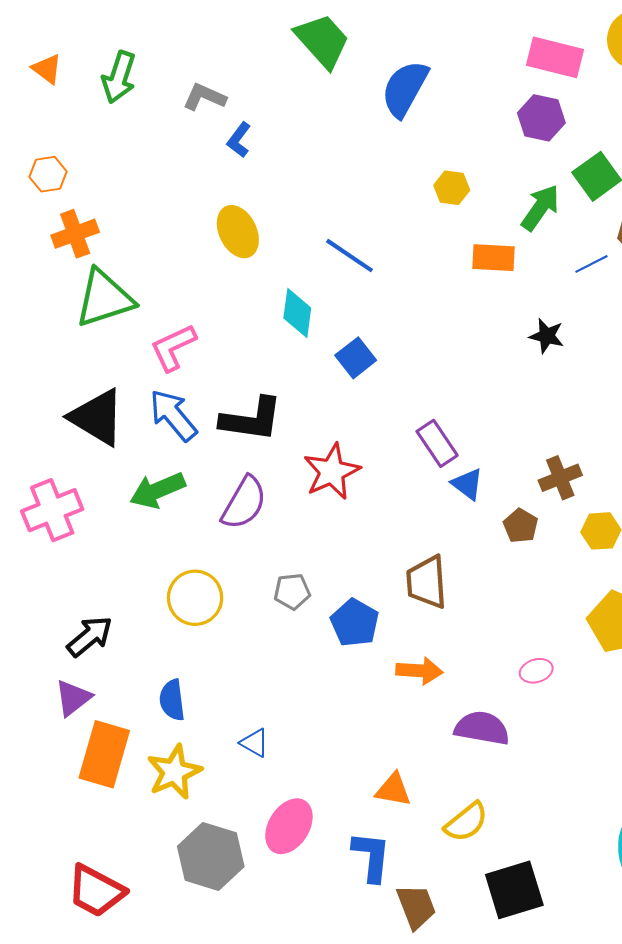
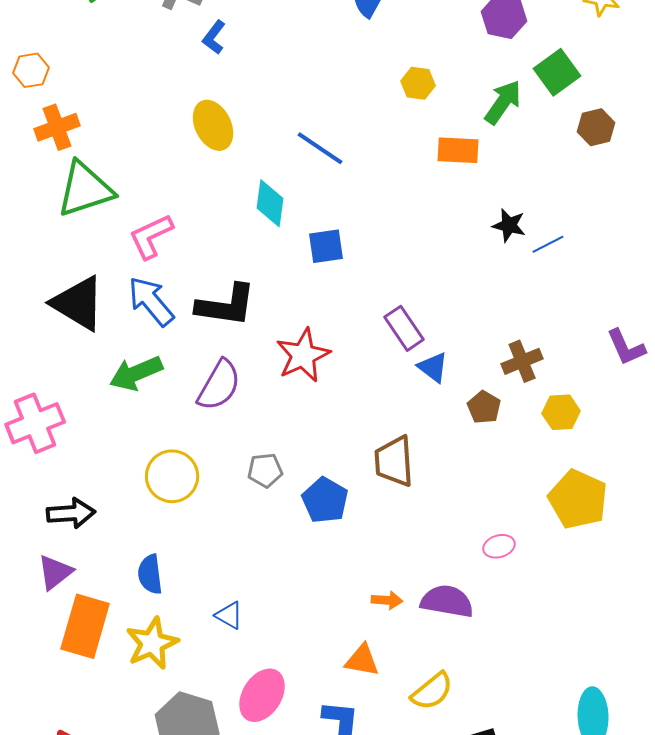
blue line: (591, 264) -> (548, 244), moved
blue square: (356, 358) -> (326, 246), turned 30
pink cross: (52, 510) -> (35, 423), moved
black arrow: (90, 636) -> (71, 513), turned 36
orange arrow: (419, 671) -> (387, 600), moved, size x0.7

